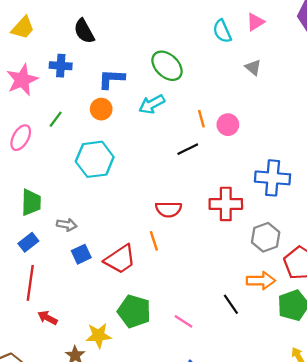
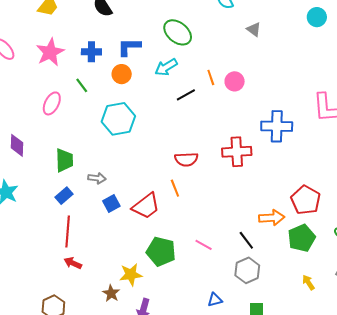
blue cross: (61, 66) -> (91, 52), moved
green line: (56, 119) -> (82, 85), turned -70
black line: (188, 149) -> (186, 95), moved
gray hexagon: (266, 237) -> (247, 270), moved
red arrow: (48, 318) -> (73, 263), moved
pink line: (184, 321) -> (204, 245), moved

